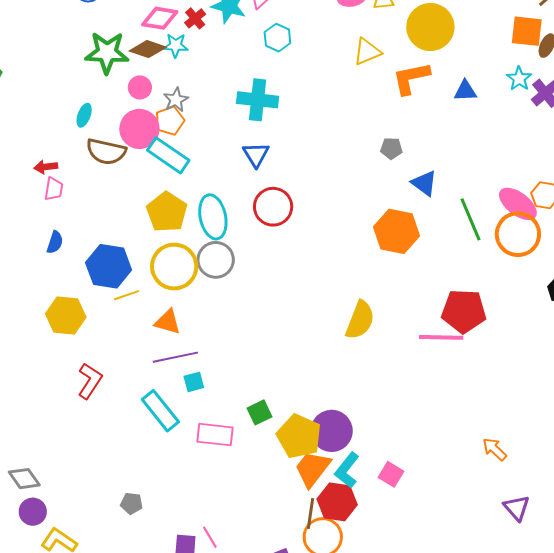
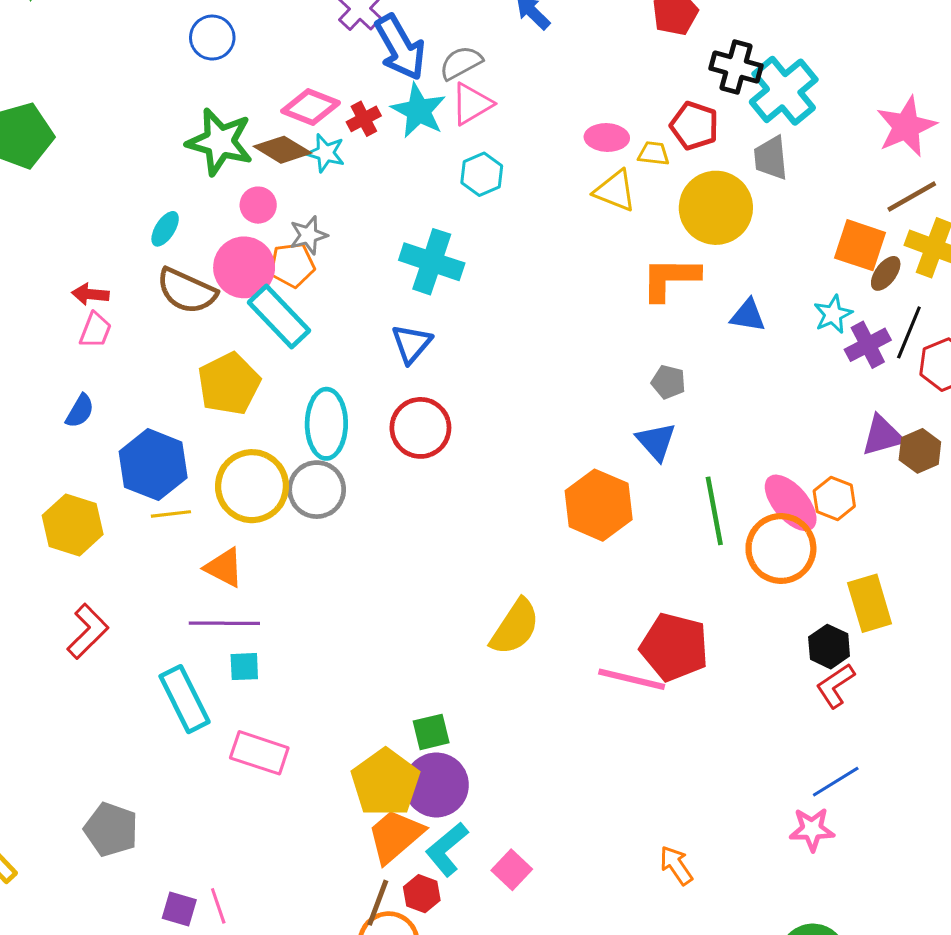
yellow triangle: (367, 52) -> (615, 191), moved, turned 32
gray pentagon: (391, 148) -> (668, 382), moved
yellow pentagon: (167, 212) -> (229, 384), moved
green square: (259, 412) -> (431, 732), moved
red hexagon: (337, 502) -> (422, 894), size x0.6
gray pentagon: (132, 503) -> (111, 830), size x1.6

